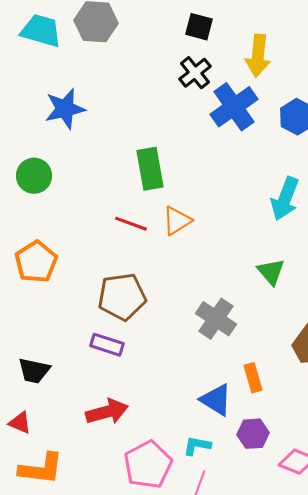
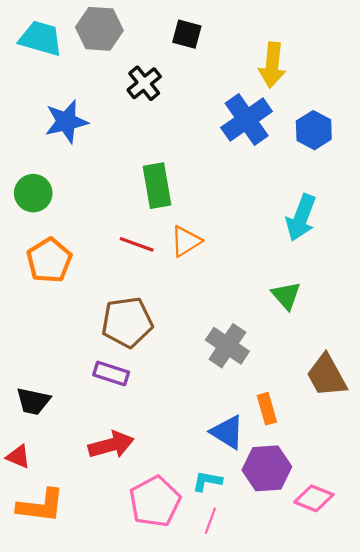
black square: (199, 27) -> (187, 34), moved
black cross: (195, 73) -> (144, 83), moved
orange pentagon: (36, 262) -> (49, 260), moved
purple hexagon: (253, 434) -> (267, 468), size x1.4

